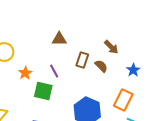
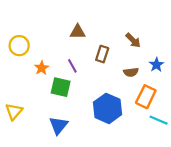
brown semicircle: (101, 66) -> (131, 72), moved, turned 128

